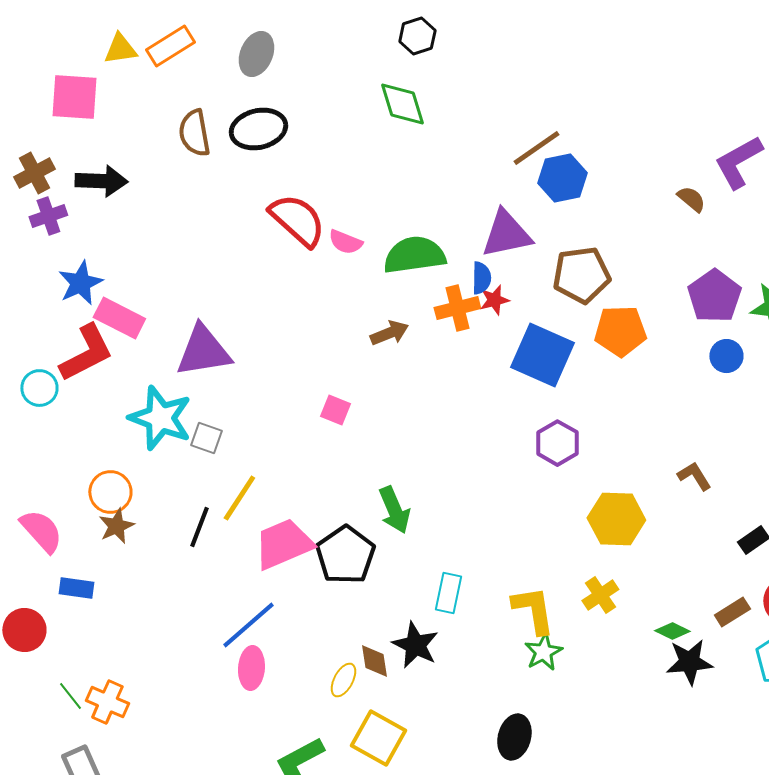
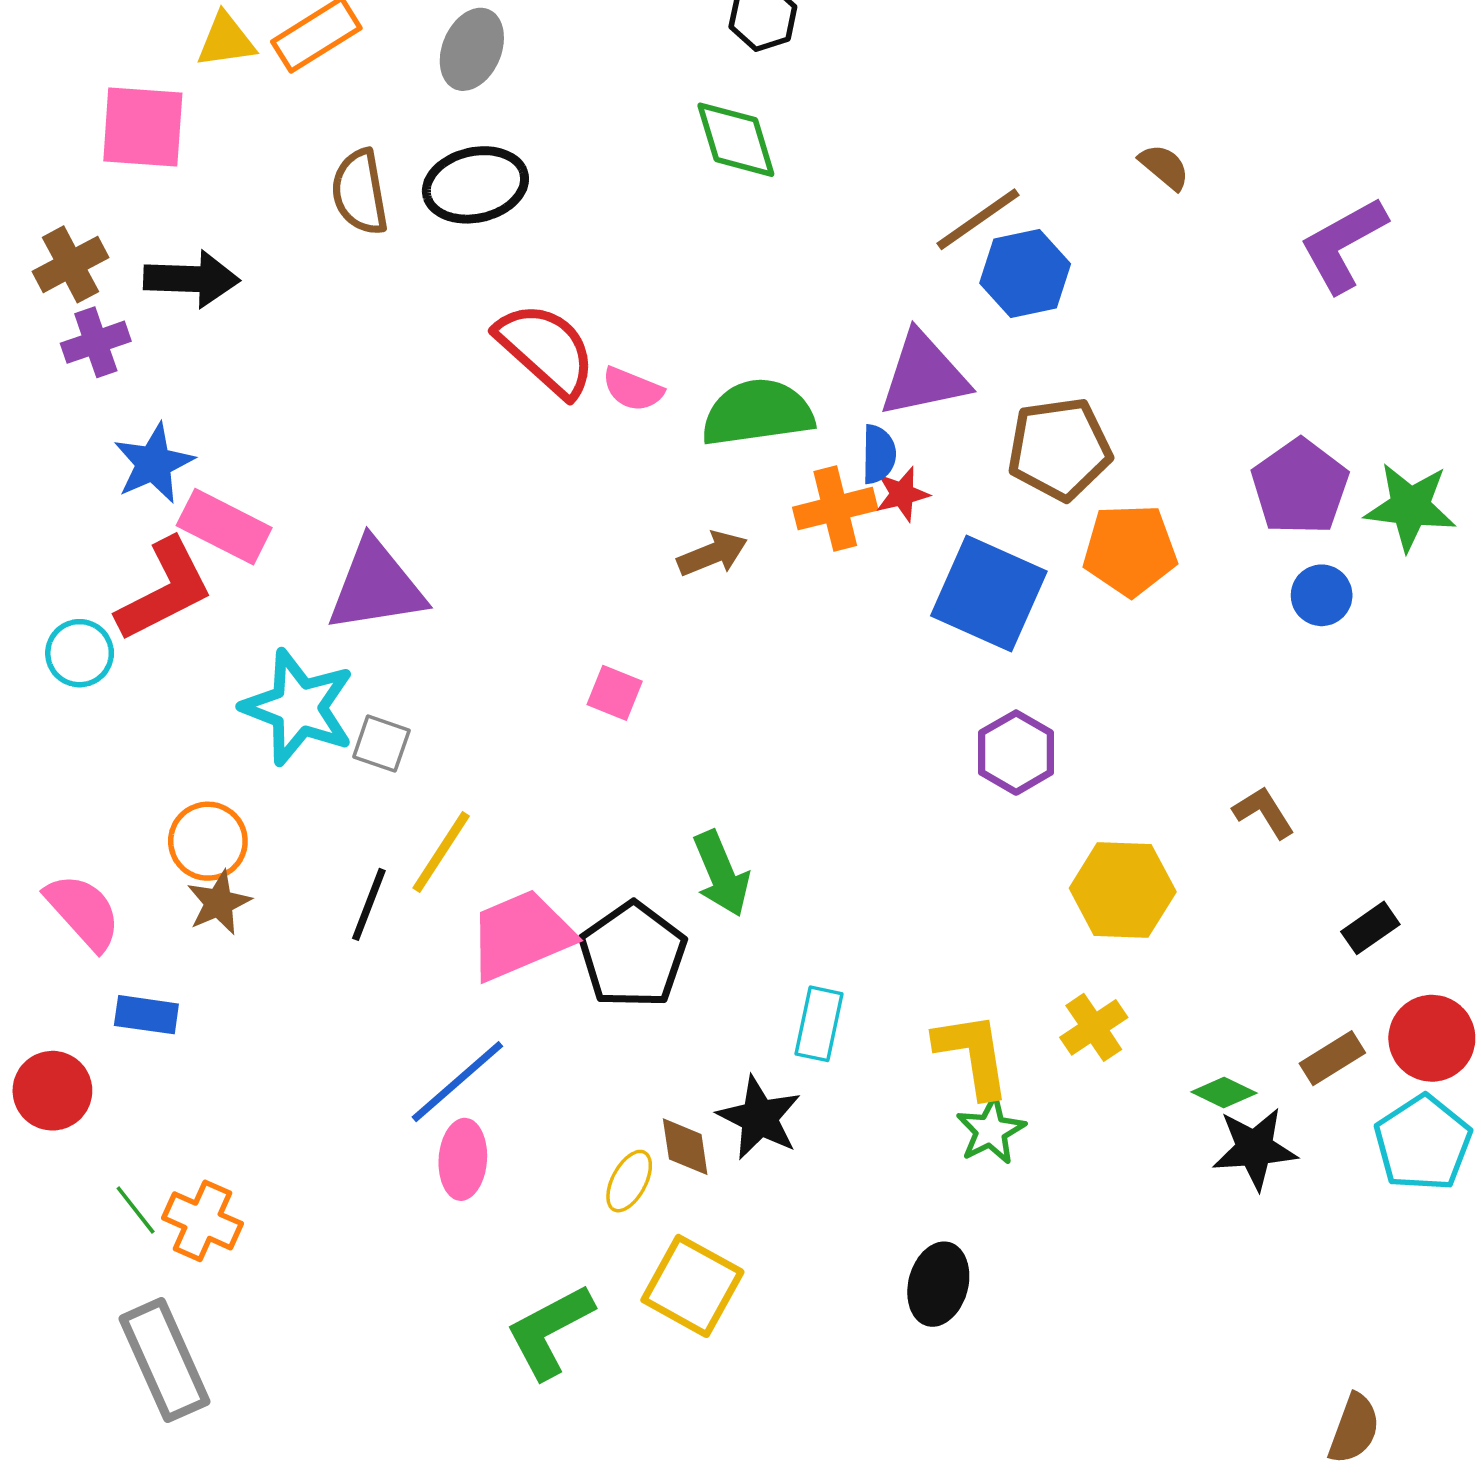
brown semicircle: (691, 199) -> (1164, 167), moved

